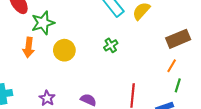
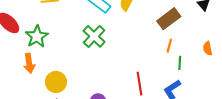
green cross: (111, 45) -> (94, 36), moved, size x1.6
yellow circle: (64, 50) -> (56, 82), moved

